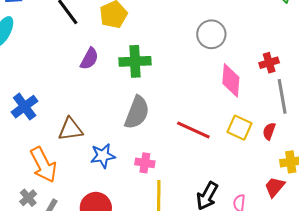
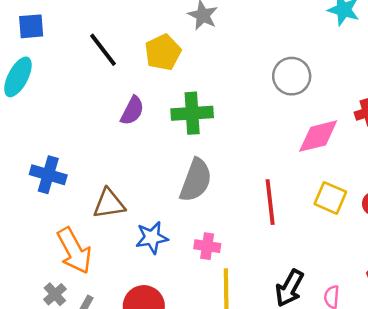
pink diamond: (231, 80) -> (318, 136), turned 72
blue cross: (25, 107) -> (48, 175), turned -36
red line: (193, 130) -> (270, 202), turned 60

